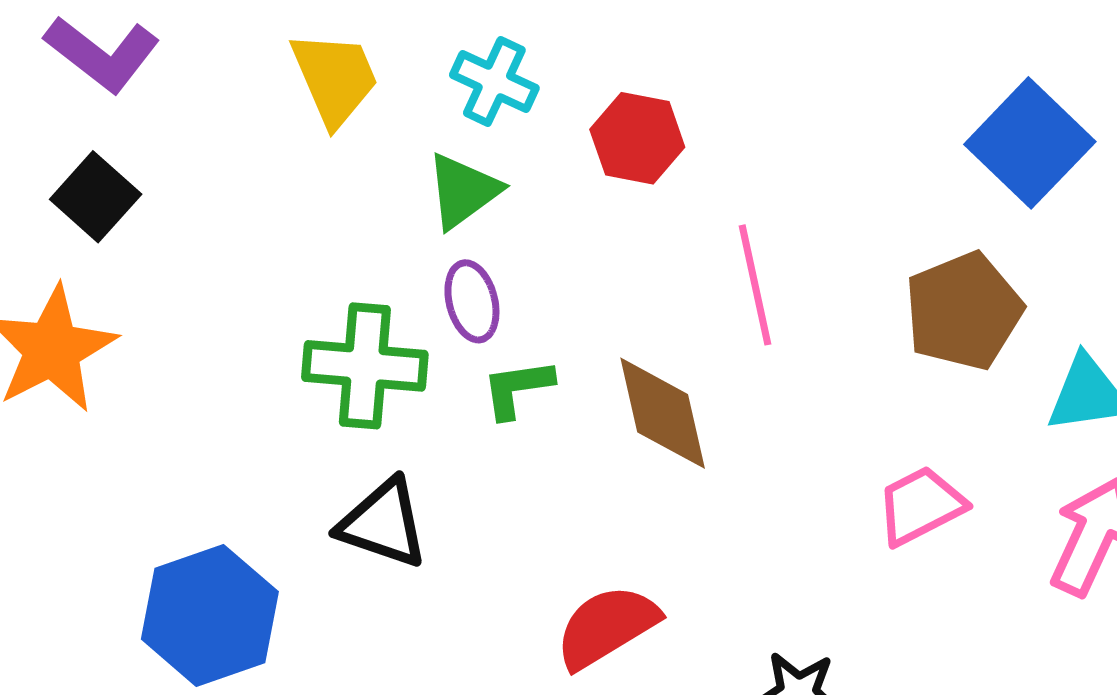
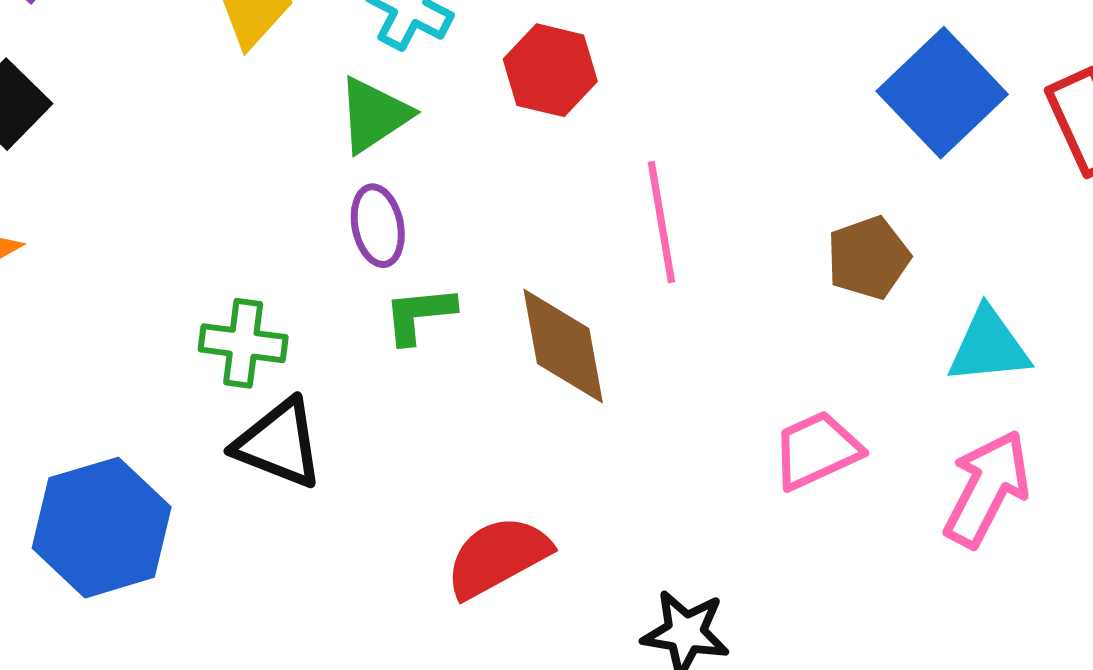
brown pentagon: (963, 311) -> (868, 258), size x0.7
green cross: (365, 366) -> (243, 343), moved, size x0.7

